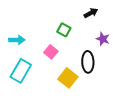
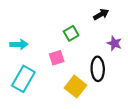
green square: (64, 30) -> (71, 33), turned 32
pink square: (51, 52) -> (57, 58), turned 32

